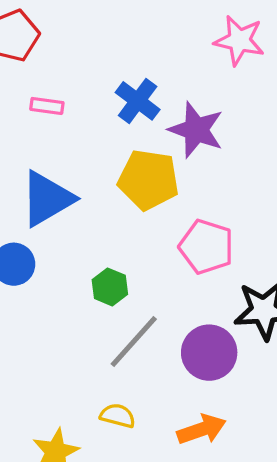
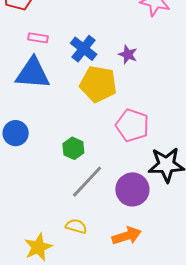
blue cross: (138, 101) -> (84, 49), moved
purple star: (196, 130) -> (128, 55), size x0.6
blue triangle: (47, 199) -> (33, 73), moved, turned 33

